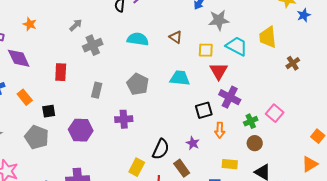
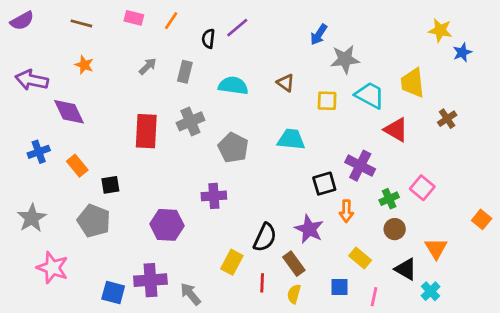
gray cross: (93, 45) -> (190, 121), moved
red triangle: (219, 71) -> (396, 130), moved, turned -30
red rectangle: (61, 72) -> (146, 131), moved, size x1.4
gray rectangle: (97, 90) -> (185, 72), moved
purple hexagon: (81, 130) -> (167, 225), moved
purple star: (193, 143) -> (309, 229), size x1.5
yellow rectangle: (230, 164) -> (360, 258), turned 35
orange triangle: (310, 164) -> (436, 248), moved, turned -30

